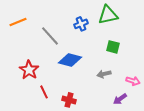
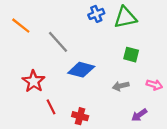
orange line: (18, 22) -> (21, 26), turned 60
blue cross: (81, 24) -> (96, 14), moved
pink arrow: (133, 81) -> (154, 85), moved

